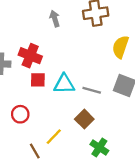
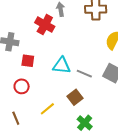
red cross: (30, 56) -> (45, 25), moved
red square: (38, 80) -> (28, 61), moved
brown line: (35, 151) -> (16, 118), moved

